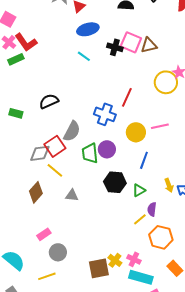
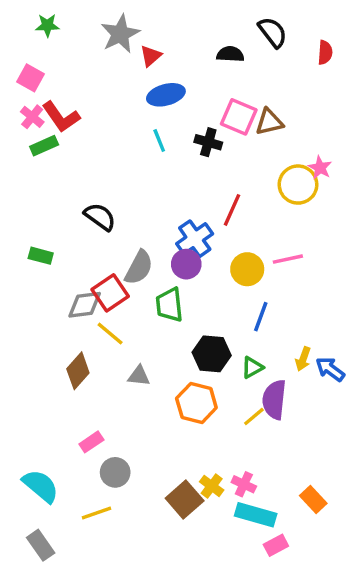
black cross: (115, 47) -> (208, 142), moved
cyan line: (84, 56) -> (159, 141), turned 32
black semicircle: (49, 101) -> (100, 217), turned 60
green rectangle: (16, 113) -> (41, 256), moved
blue cross: (105, 114) -> (195, 239), turned 35
purple circle: (107, 149) -> (186, 264), moved
yellow arrow: (169, 185) -> (303, 359), turned 40
purple semicircle: (152, 209) -> (274, 400), size x1.6
orange hexagon: (161, 237) -> (196, 403), moved
brown square: (99, 268) -> (185, 499), turned -30

